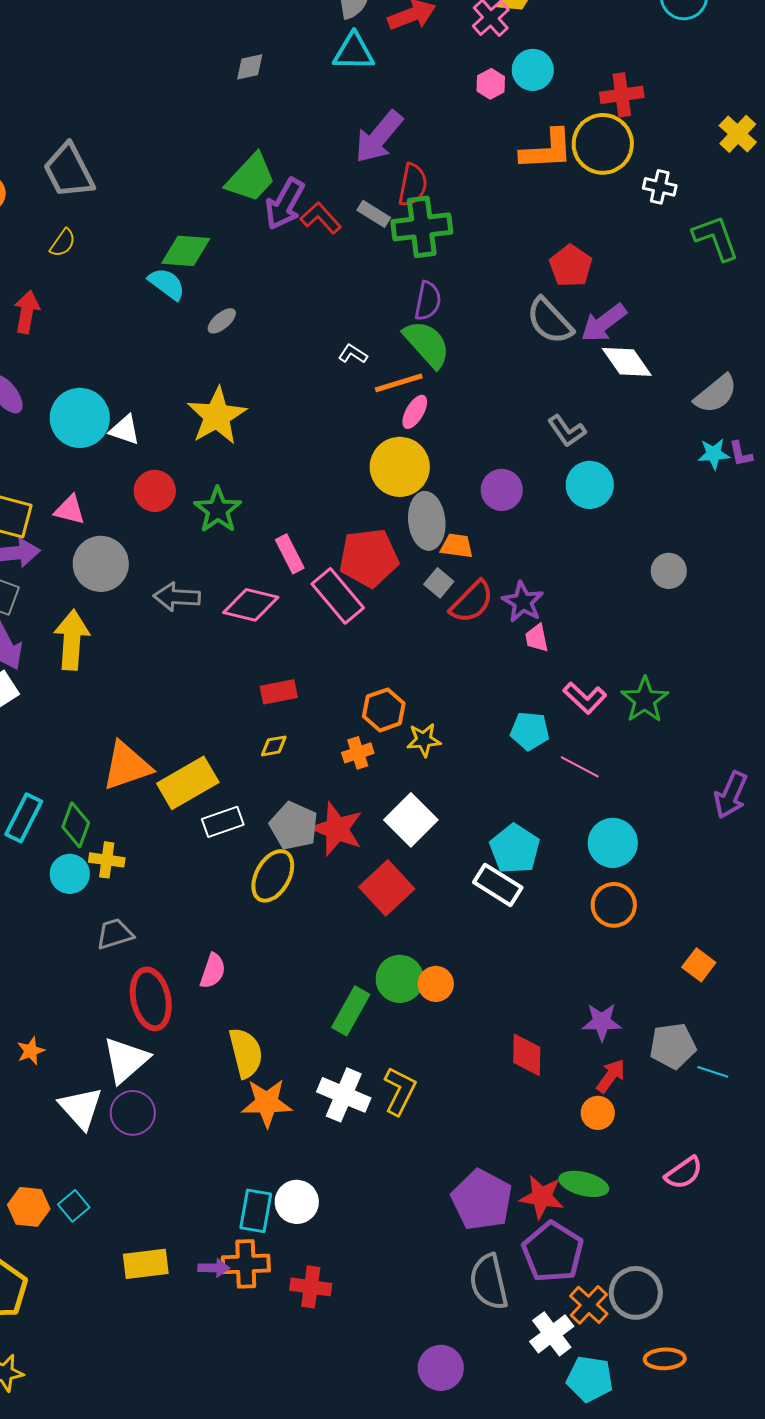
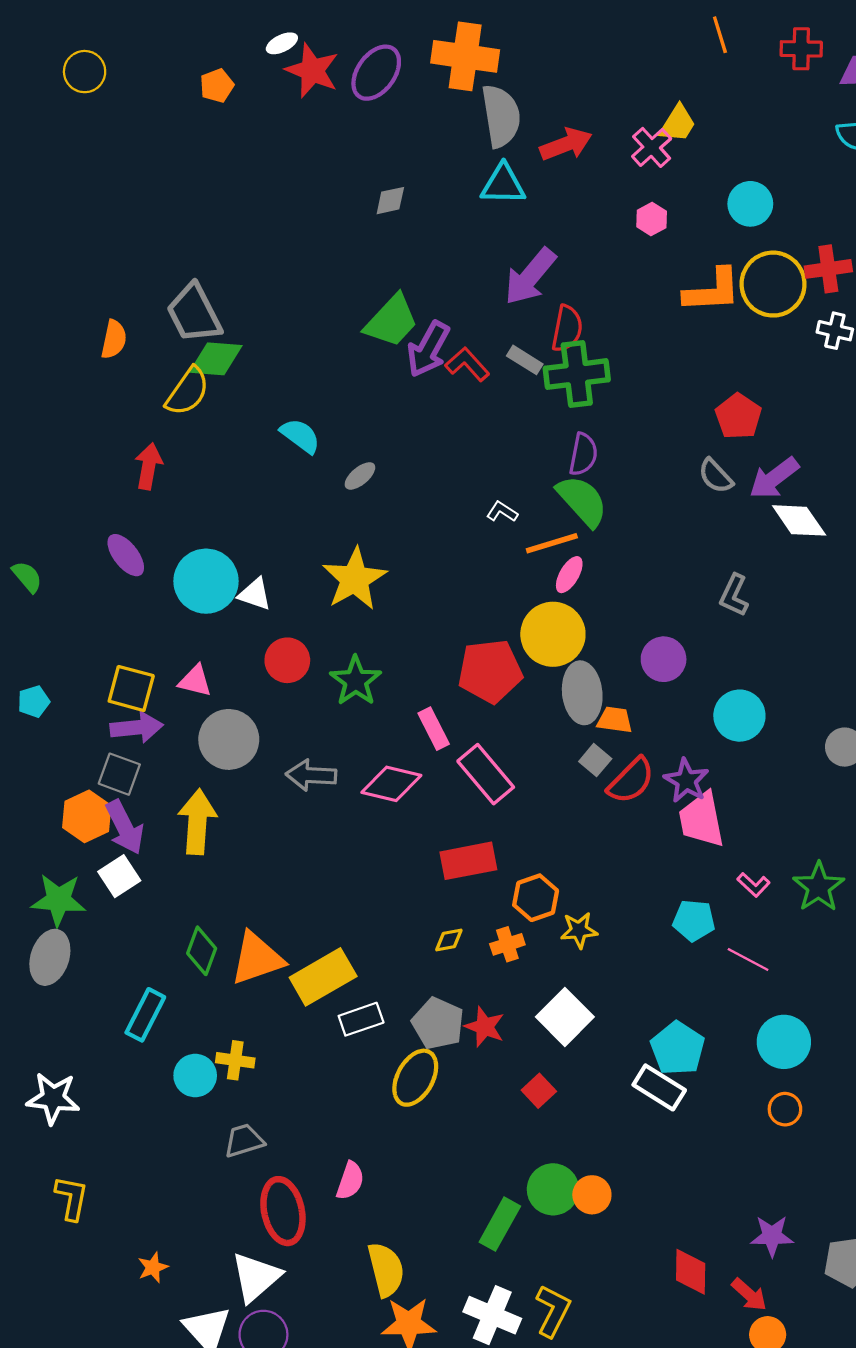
cyan circle: (533, 70) -> (750, 204), moved
red cross: (622, 95) -> (828, 269), moved
yellow semicircle: (63, 243) -> (188, 391), size x1.6
green diamond: (186, 251) -> (216, 359), moved
gray semicircle: (550, 321) -> (716, 476), size x0.7
gray L-shape: (567, 431) -> (734, 595), turned 60
cyan circle: (590, 485) -> (739, 716), moved
red pentagon: (369, 558) -> (490, 671), moved
pink trapezoid: (537, 638) -> (701, 820), size x1.8
red rectangle: (279, 692) -> (468, 861), moved, size x1.4
pink L-shape: (585, 698) -> (754, 885), size x0.7
yellow diamond: (274, 746) -> (449, 940), moved
green diamond: (76, 825) -> (202, 951), moved
red star: (337, 829) -> (485, 1027), size x0.7
red square: (387, 888) -> (539, 1091), size x0.6
orange circle: (614, 905) -> (785, 1109), size x0.7
red arrow: (611, 1076) -> (749, 1295), moved, turned 96

